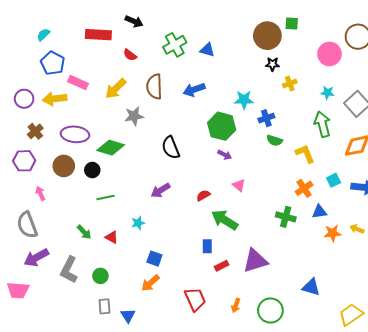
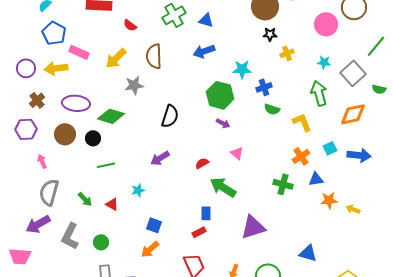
blue arrow: (194, 90) -> (204, 51), moved
black semicircle: (171, 148) -> (170, 116), turned -140
gray semicircle: (27, 225) -> (49, 192), moved, turned 36
yellow arrow: (357, 229) -> (353, 209), moved
red rectangle: (222, 266) -> (199, 232), moved

